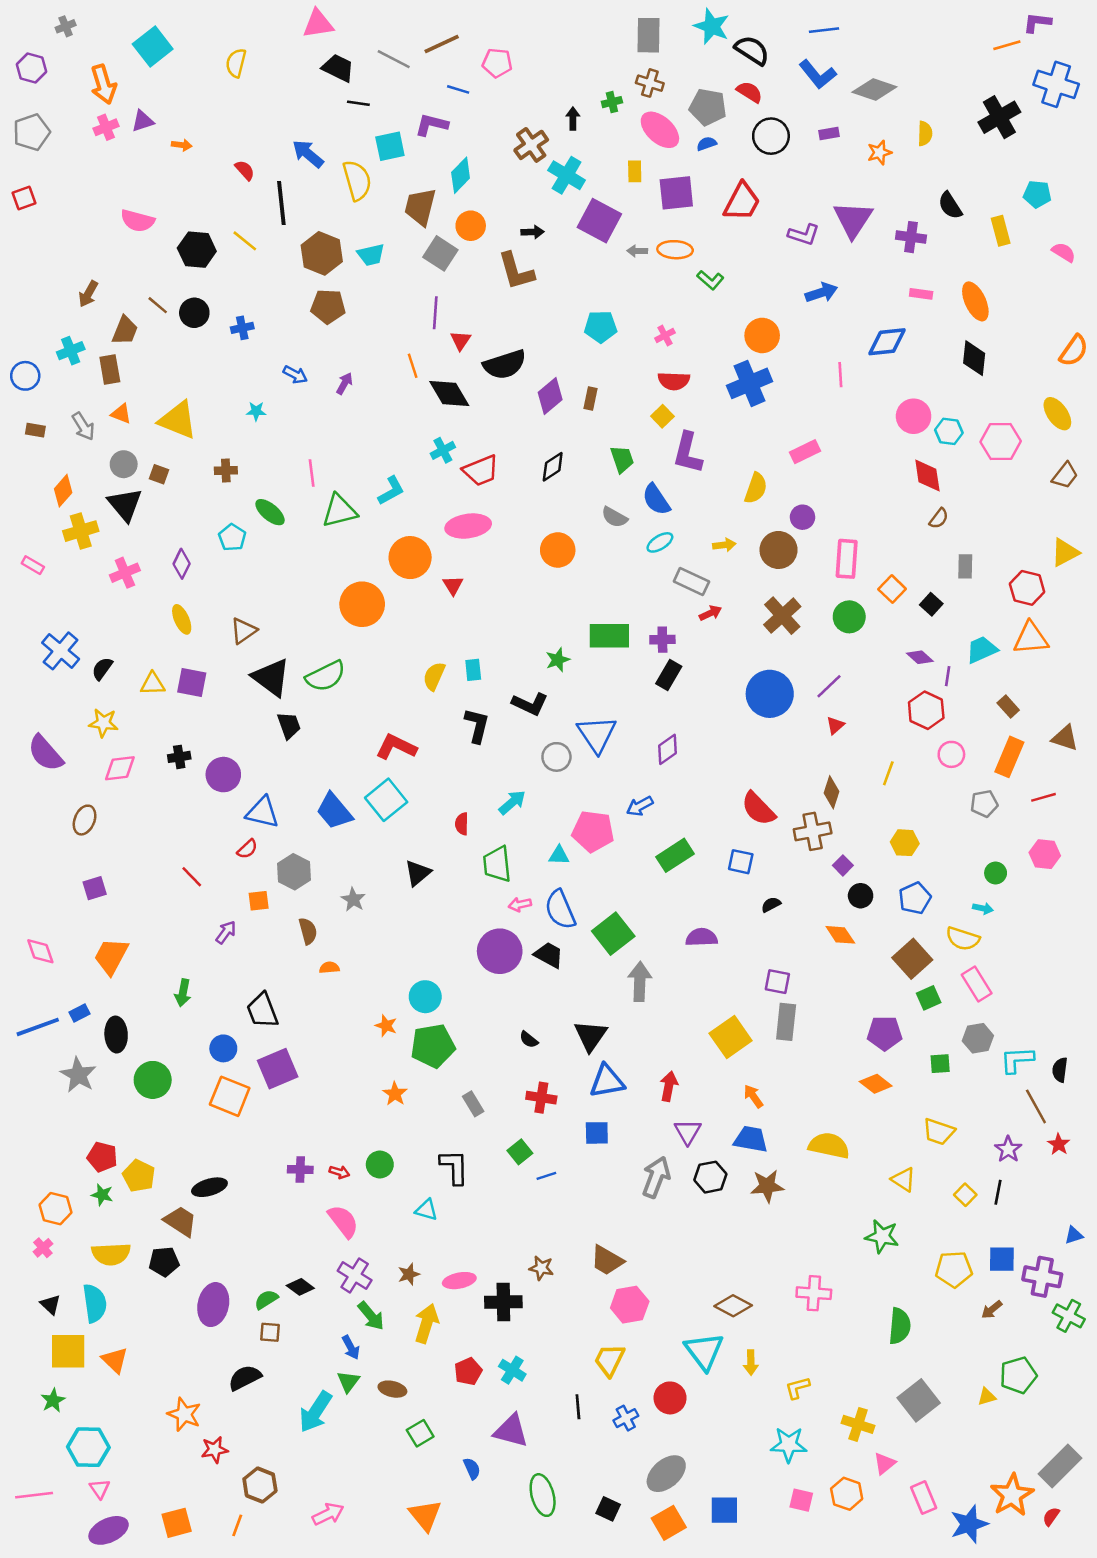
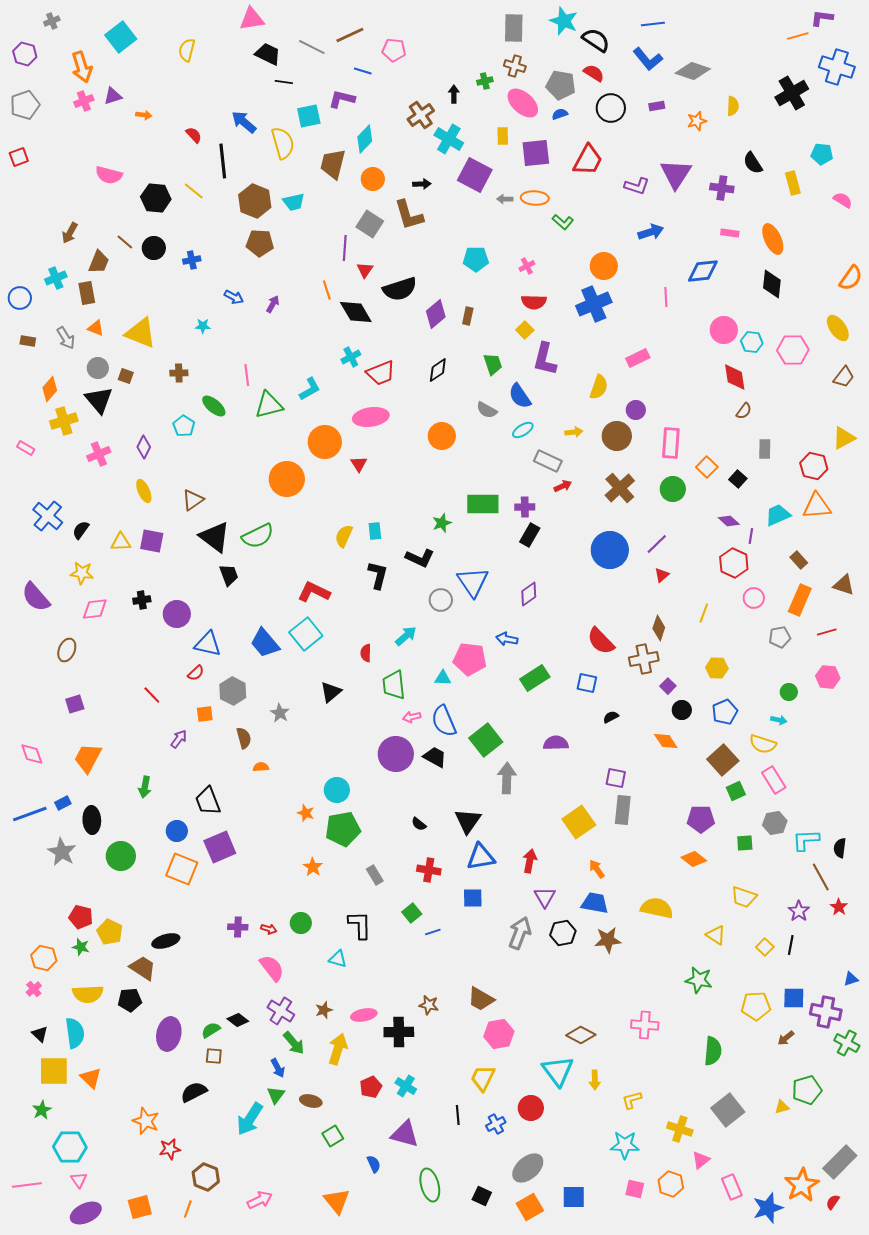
gray square: (440, 253) -> (370, 224), moved
blue arrow: (640, 806) -> (507, 639), turned 40

